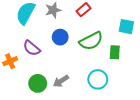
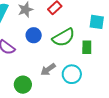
gray arrow: (61, 81) -> (48, 69), moved
green circle: (38, 83) -> (23, 85), moved

